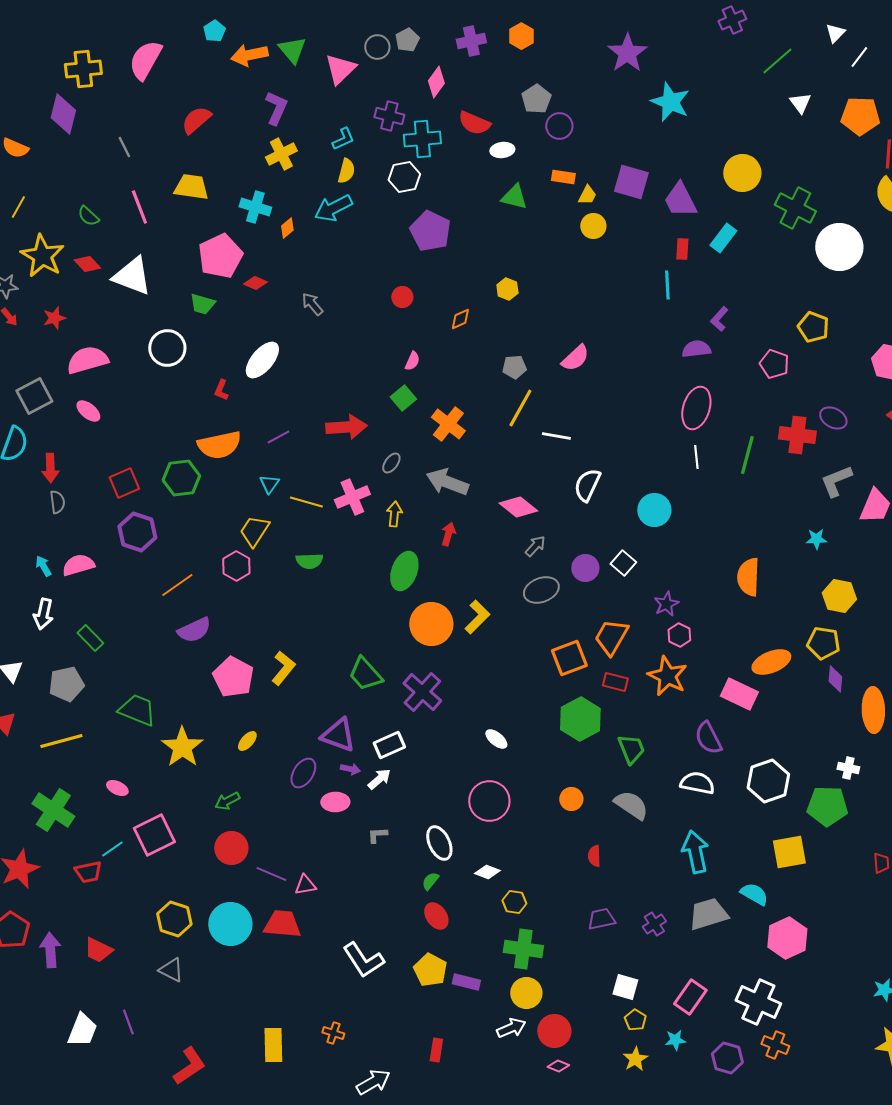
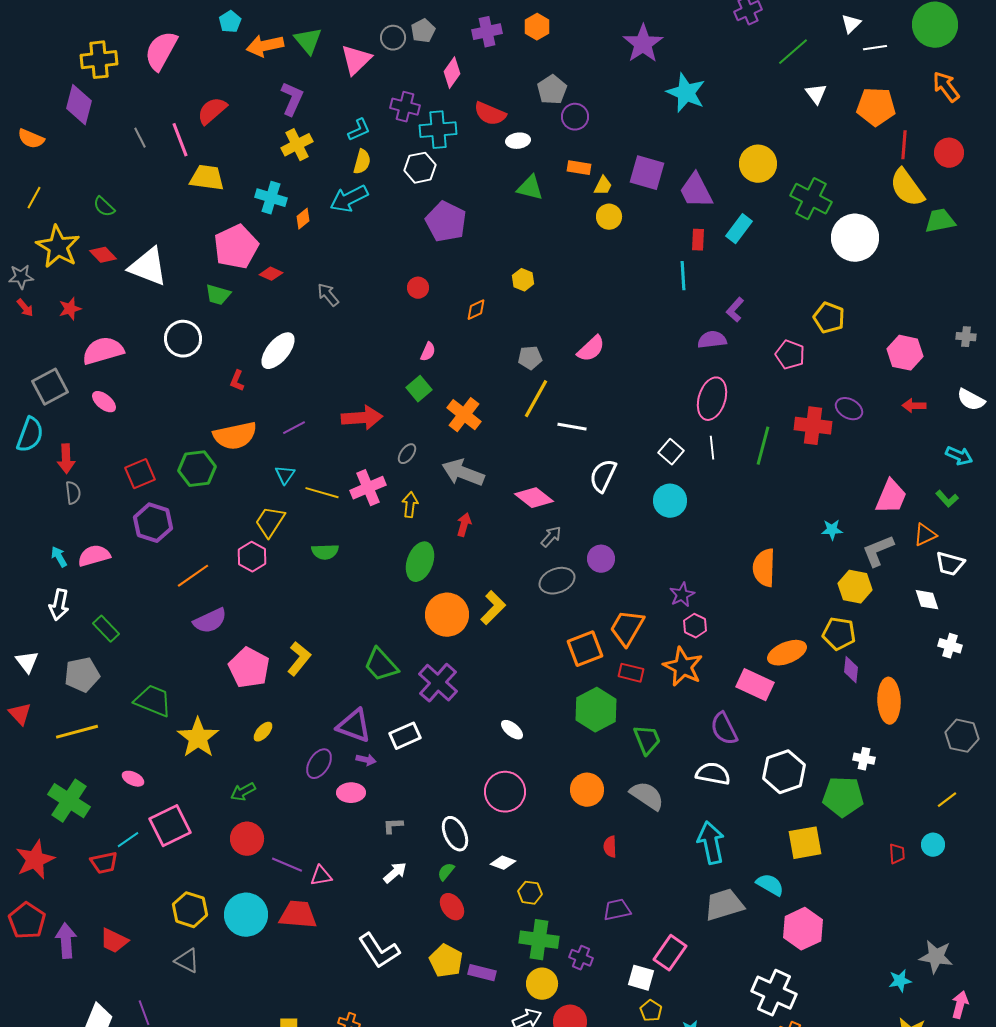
white line: (859, 57) -> (875, 48), turned 45
pink line: (139, 207) -> (180, 140), moved
gray L-shape: (836, 481) -> (878, 551), moved
white square: (623, 563) -> (671, 452), moved
white arrow: (379, 779) -> (395, 873), moved
orange circle: (571, 799) -> (587, 790), size x1.4
purple cross: (654, 924) -> (581, 958), moved, turned -35
pink rectangle: (690, 997) -> (670, 953), moved

